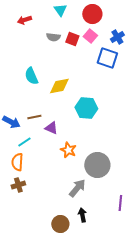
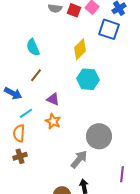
yellow diamond: (59, 86) -> (80, 49), moved, turned -35
brown line: (34, 117) -> (36, 75), moved, turned -40
orange star: (68, 150) -> (53, 121), moved

